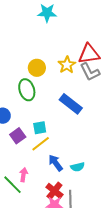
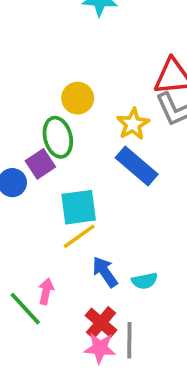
yellow star: (67, 65) -> (133, 124), moved
cyan square: (40, 128) -> (79, 207), size x1.5
purple square: (18, 136) -> (40, 164), moved

